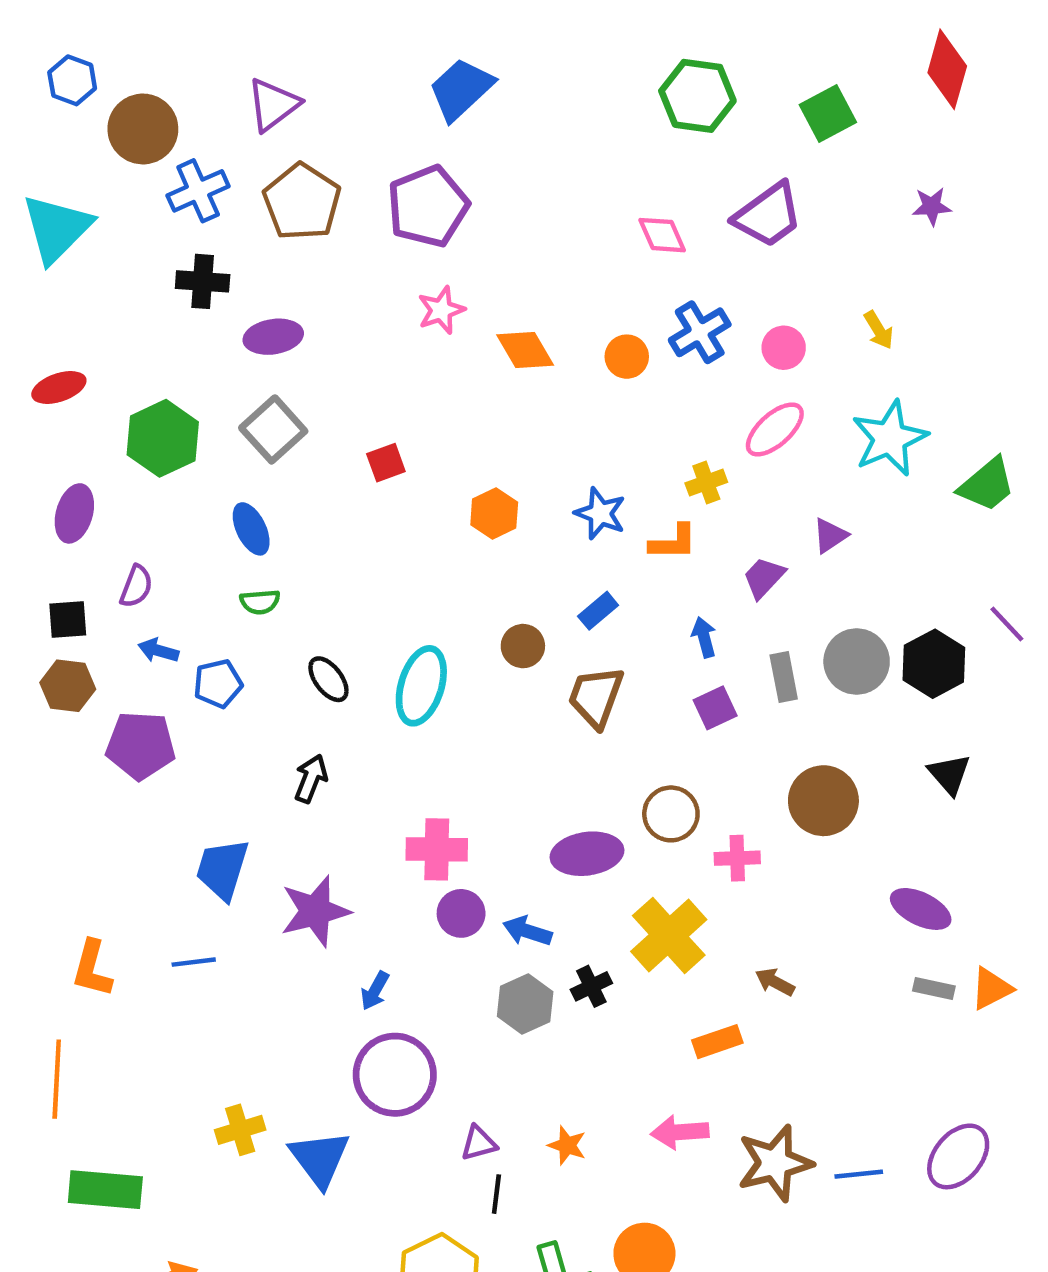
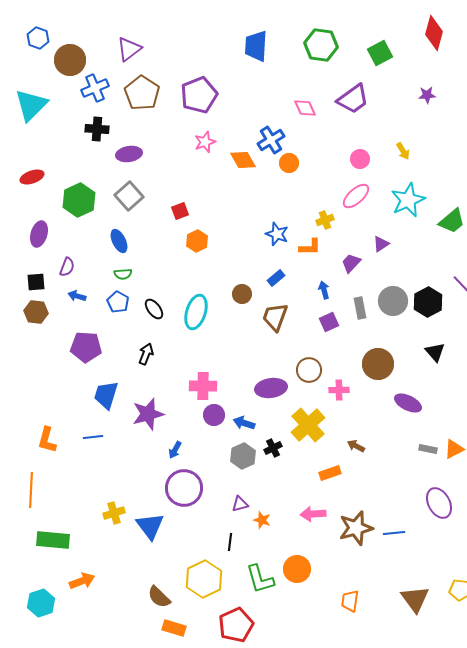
blue trapezoid: (461, 89) -> (256, 46), moved, turned -44
blue cross: (700, 332) -> (271, 140), moved
orange hexagon: (494, 513) -> (197, 241), moved
blue pentagon: (218, 684) -> (118, 302), moved, turned -30
purple pentagon: (141, 745) -> (86, 347), moved
purple ellipse: (921, 909) -> (408, 403), moved
purple triangle: (479, 1143) -> (240, 504), moved
purple ellipse: (958, 1156) -> (439, 503), moved, turned -68

